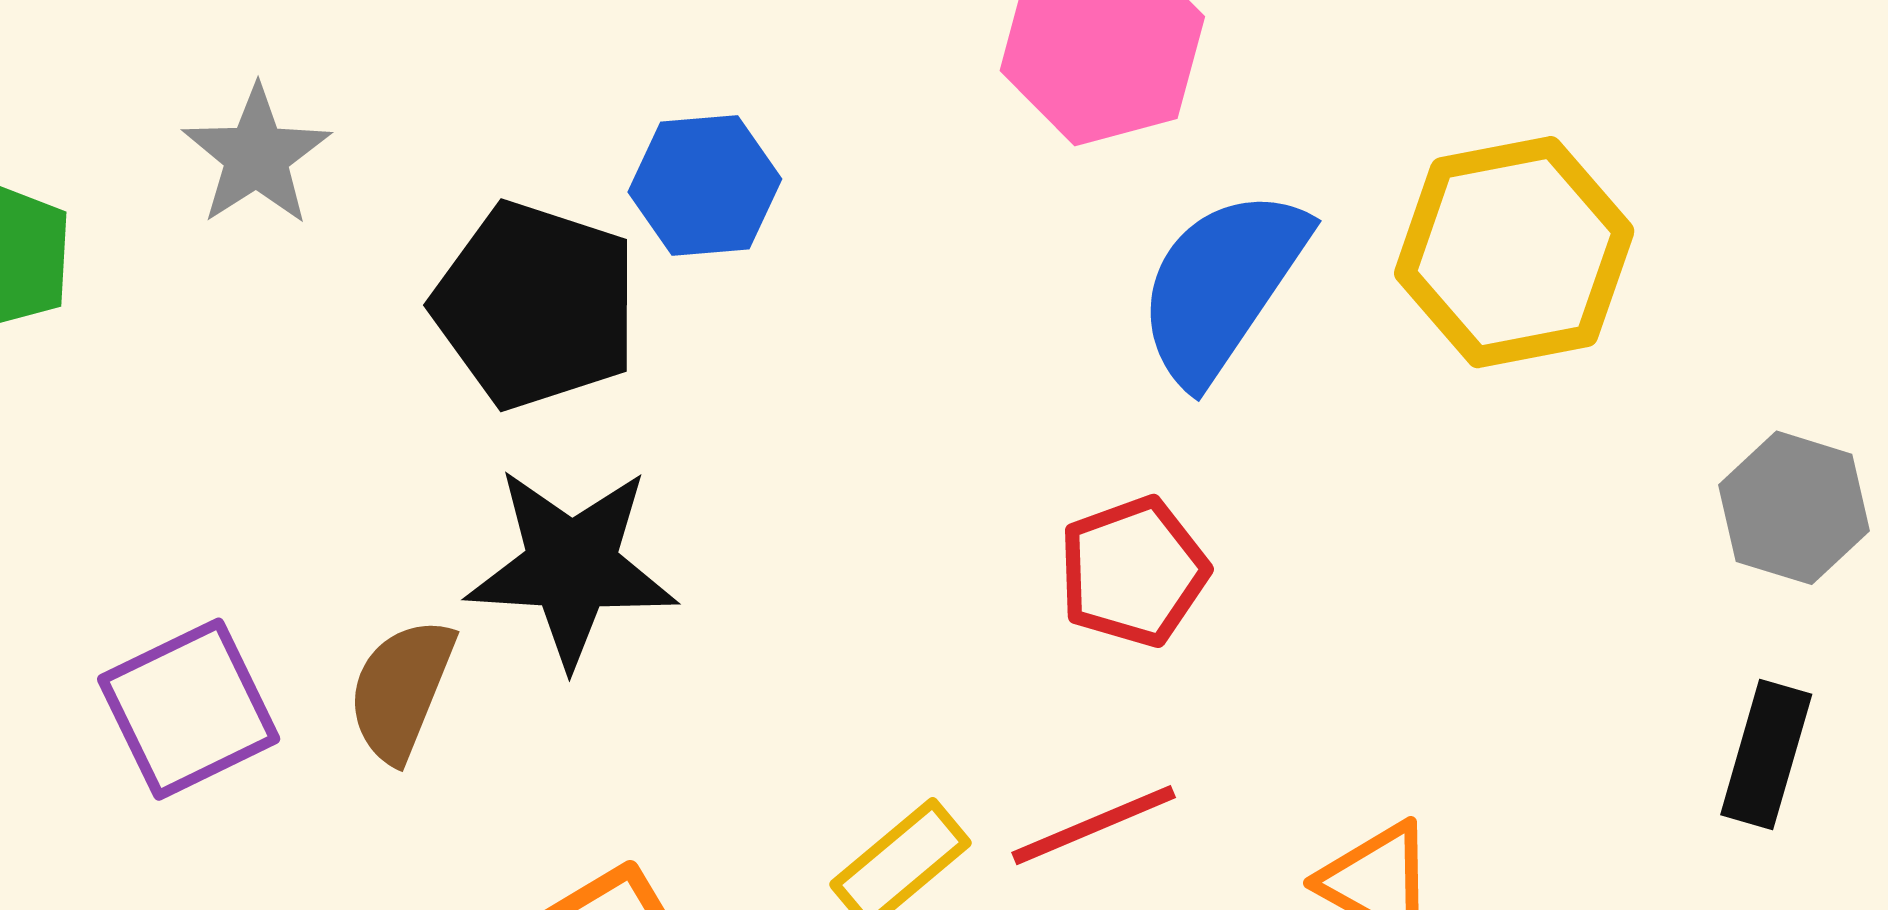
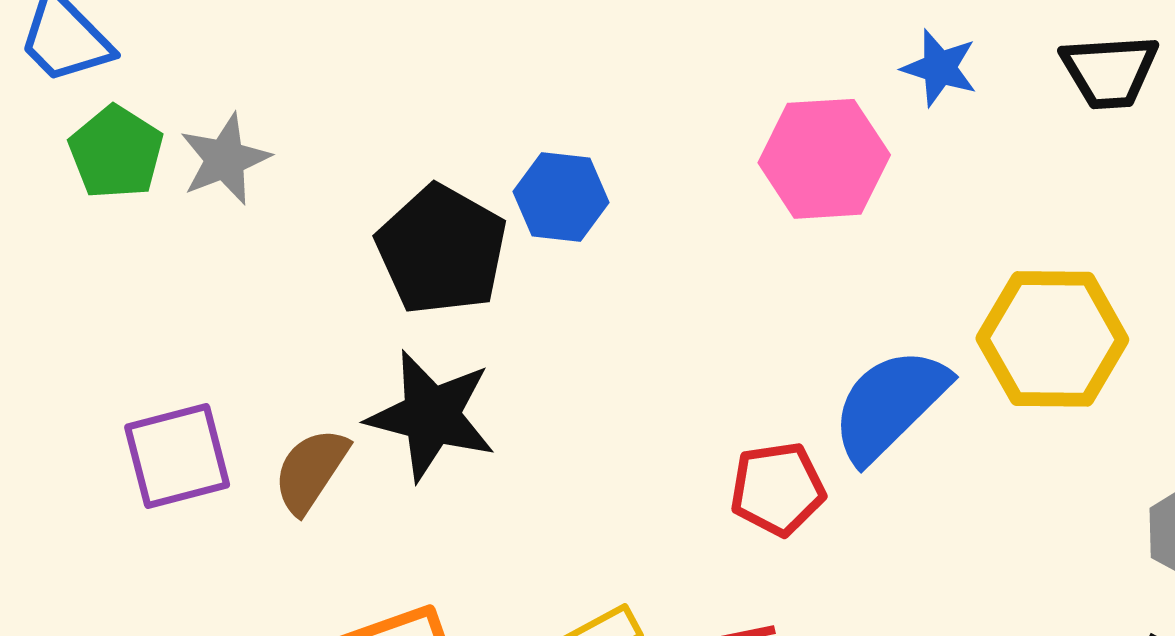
gray star: (257, 156) -> (225, 159), moved
blue semicircle: (1222, 285) -> (890, 405), moved

